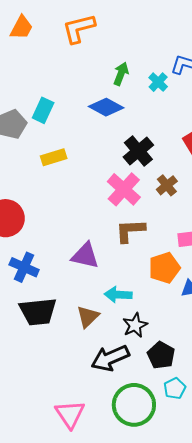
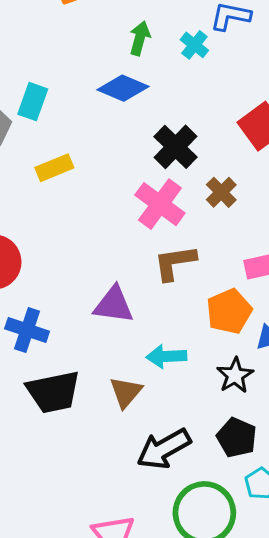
black star: (135, 325) -> (235, 375), moved

